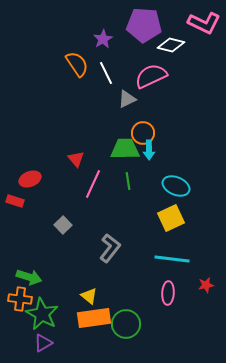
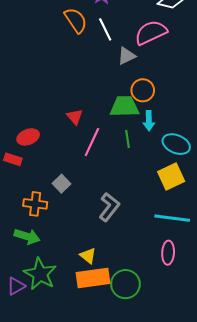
cyan arrow: (149, 150) -> (149, 121), moved
orange cross: (20, 299) -> (35, 204), moved
purple triangle: (43, 343) -> (16, 286), moved

